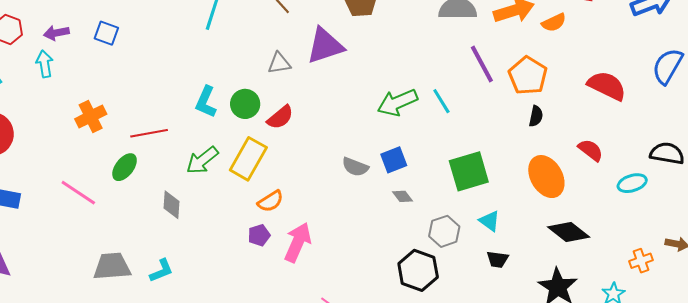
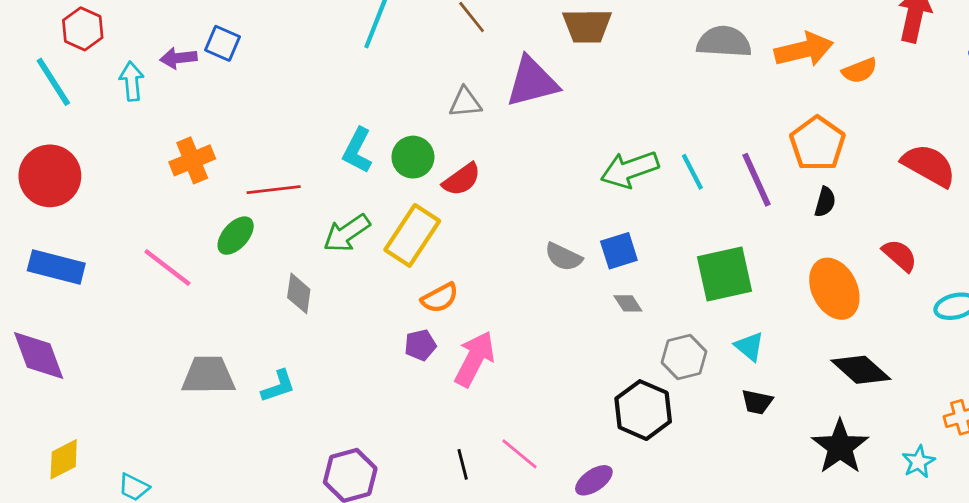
purple arrow: (56, 33) -> (178, 58), moved
purple line: (482, 64) -> (757, 180), moved

